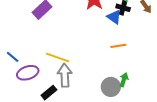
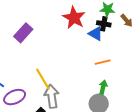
yellow line: (58, 57) -> (43, 79), turned 45
green arrow: (124, 80) -> (103, 87), moved

